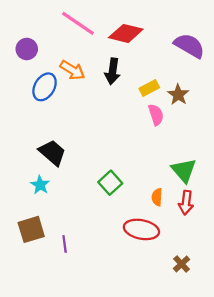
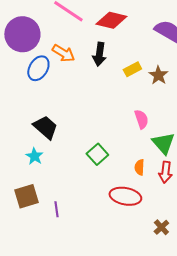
purple circle: (27, 49) -> (22, 34), size x1.8
pink semicircle: (156, 115) -> (141, 119), moved

